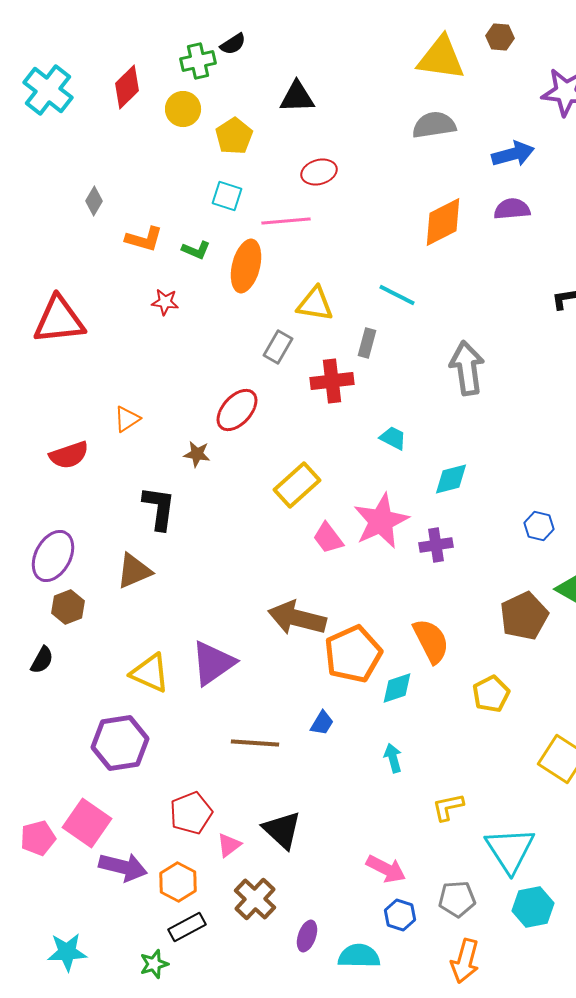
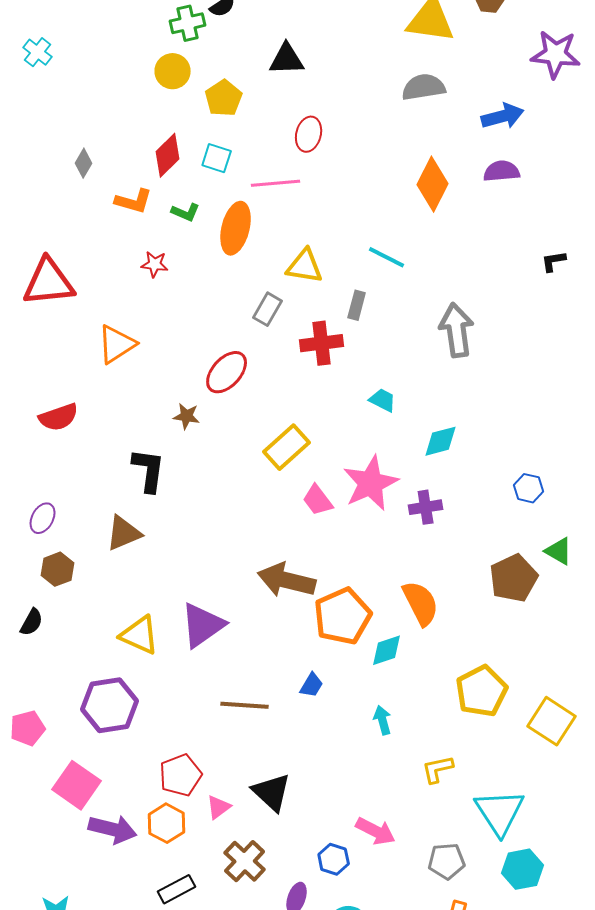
red diamond: (127, 87) -> (168, 155), moved
cyan cross: (48, 90) -> (38, 52), size x0.6
red ellipse: (319, 172) -> (309, 134), turned -60
orange diamond: (443, 222) -> (433, 184), turned -36
orange triangle: (127, 419) -> (117, 344), moved, size x1.5
purple ellipse: (53, 556) -> (43, 518), size x0.6
yellow pentagon: (491, 694) -> (482, 691), moved, size x1.4
pink pentagon: (38, 838) -> (28, 728), moved
orange hexagon: (178, 882) -> (167, 823), moved
blue hexagon: (400, 915) -> (334, 859), moved

